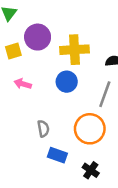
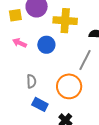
blue circle: (67, 82) -> (46, 45), moved

